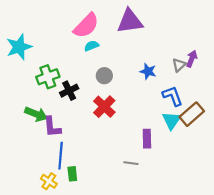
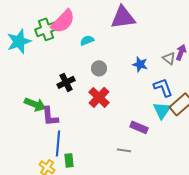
pink semicircle: (86, 26) -> (63, 21), moved
gray triangle: (179, 65) -> (169, 58), turned -40
green cross: (48, 77) -> (46, 29), moved
purple rectangle: (147, 139) -> (139, 127), turned -66

